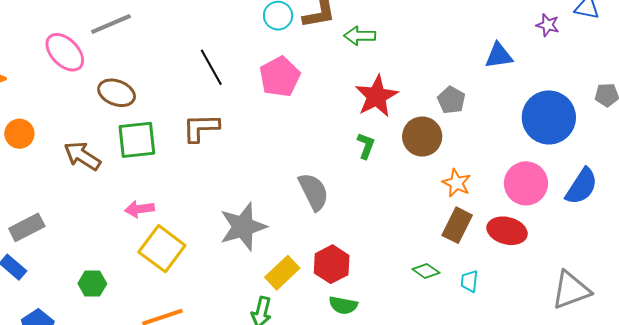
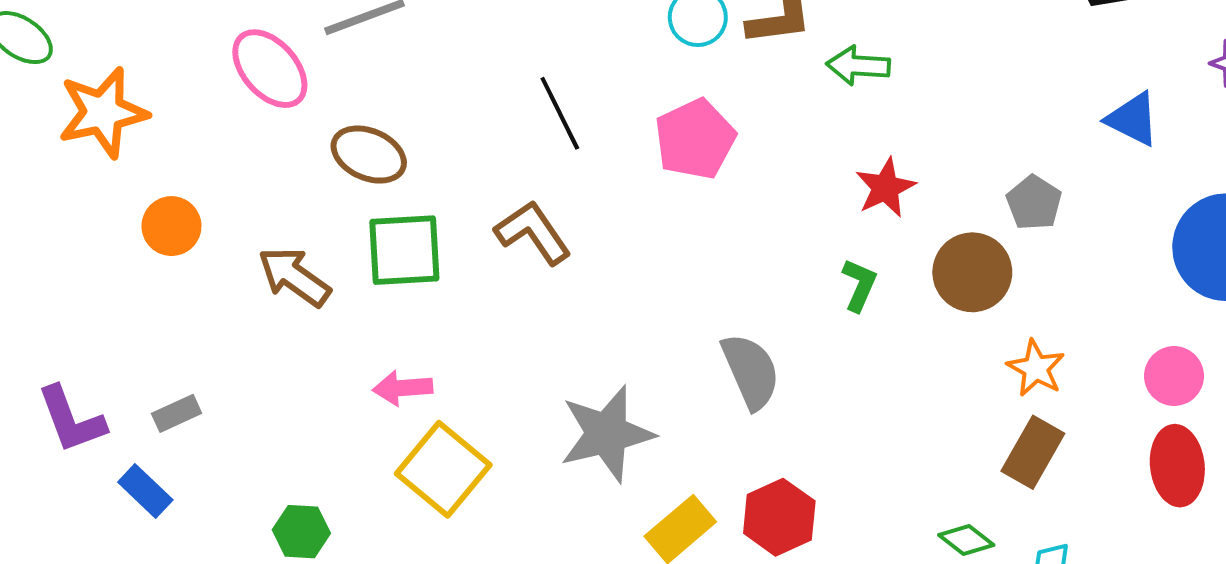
blue triangle: (499, 56) -> (1133, 119), turned 32
red star: (376, 96) -> (885, 188), size x0.7
brown L-shape: (201, 128) -> (533, 233), turned 54
pink circle: (526, 183) -> (1174, 376), size x0.7
gray rectangle: (27, 227) -> (177, 413), size x0.7
red ellipse: (507, 231) -> (1177, 466), moved, turned 66

